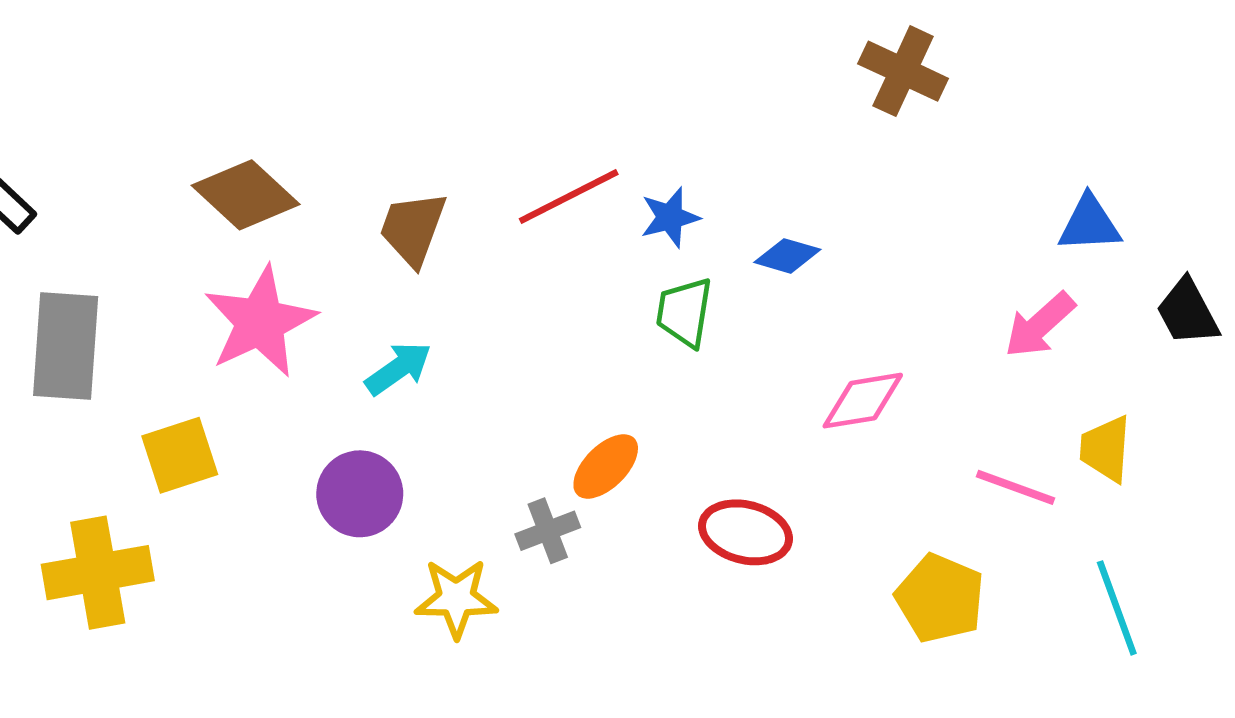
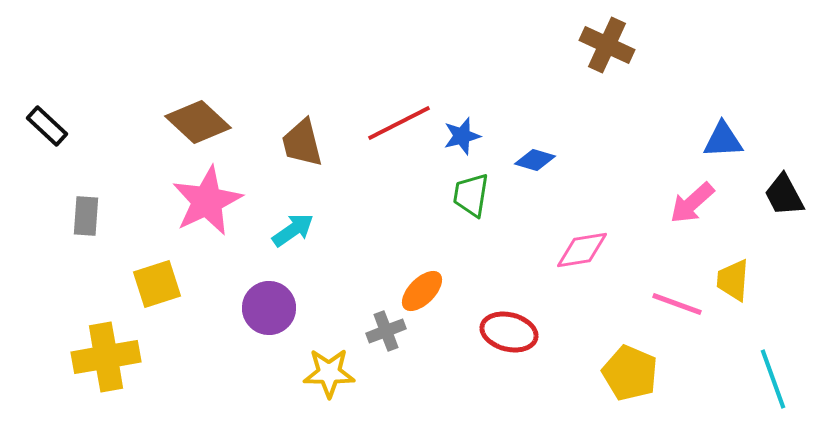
brown trapezoid: (413, 229) -> (302, 143), turned -34
gray rectangle: (66, 346) -> (86, 216), size x0.6
cyan line: (1117, 608) -> (773, 379), moved

